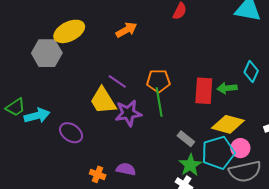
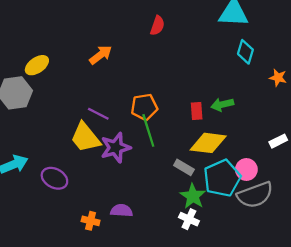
yellow ellipse: (69, 31) -> (37, 65), size x0.7
cyan diamond: (251, 72) -> (245, 52), moved
red rectangle: (204, 91) -> (197, 111), size x0.6
yellow diamond: (228, 124) -> (208, 143), moved

